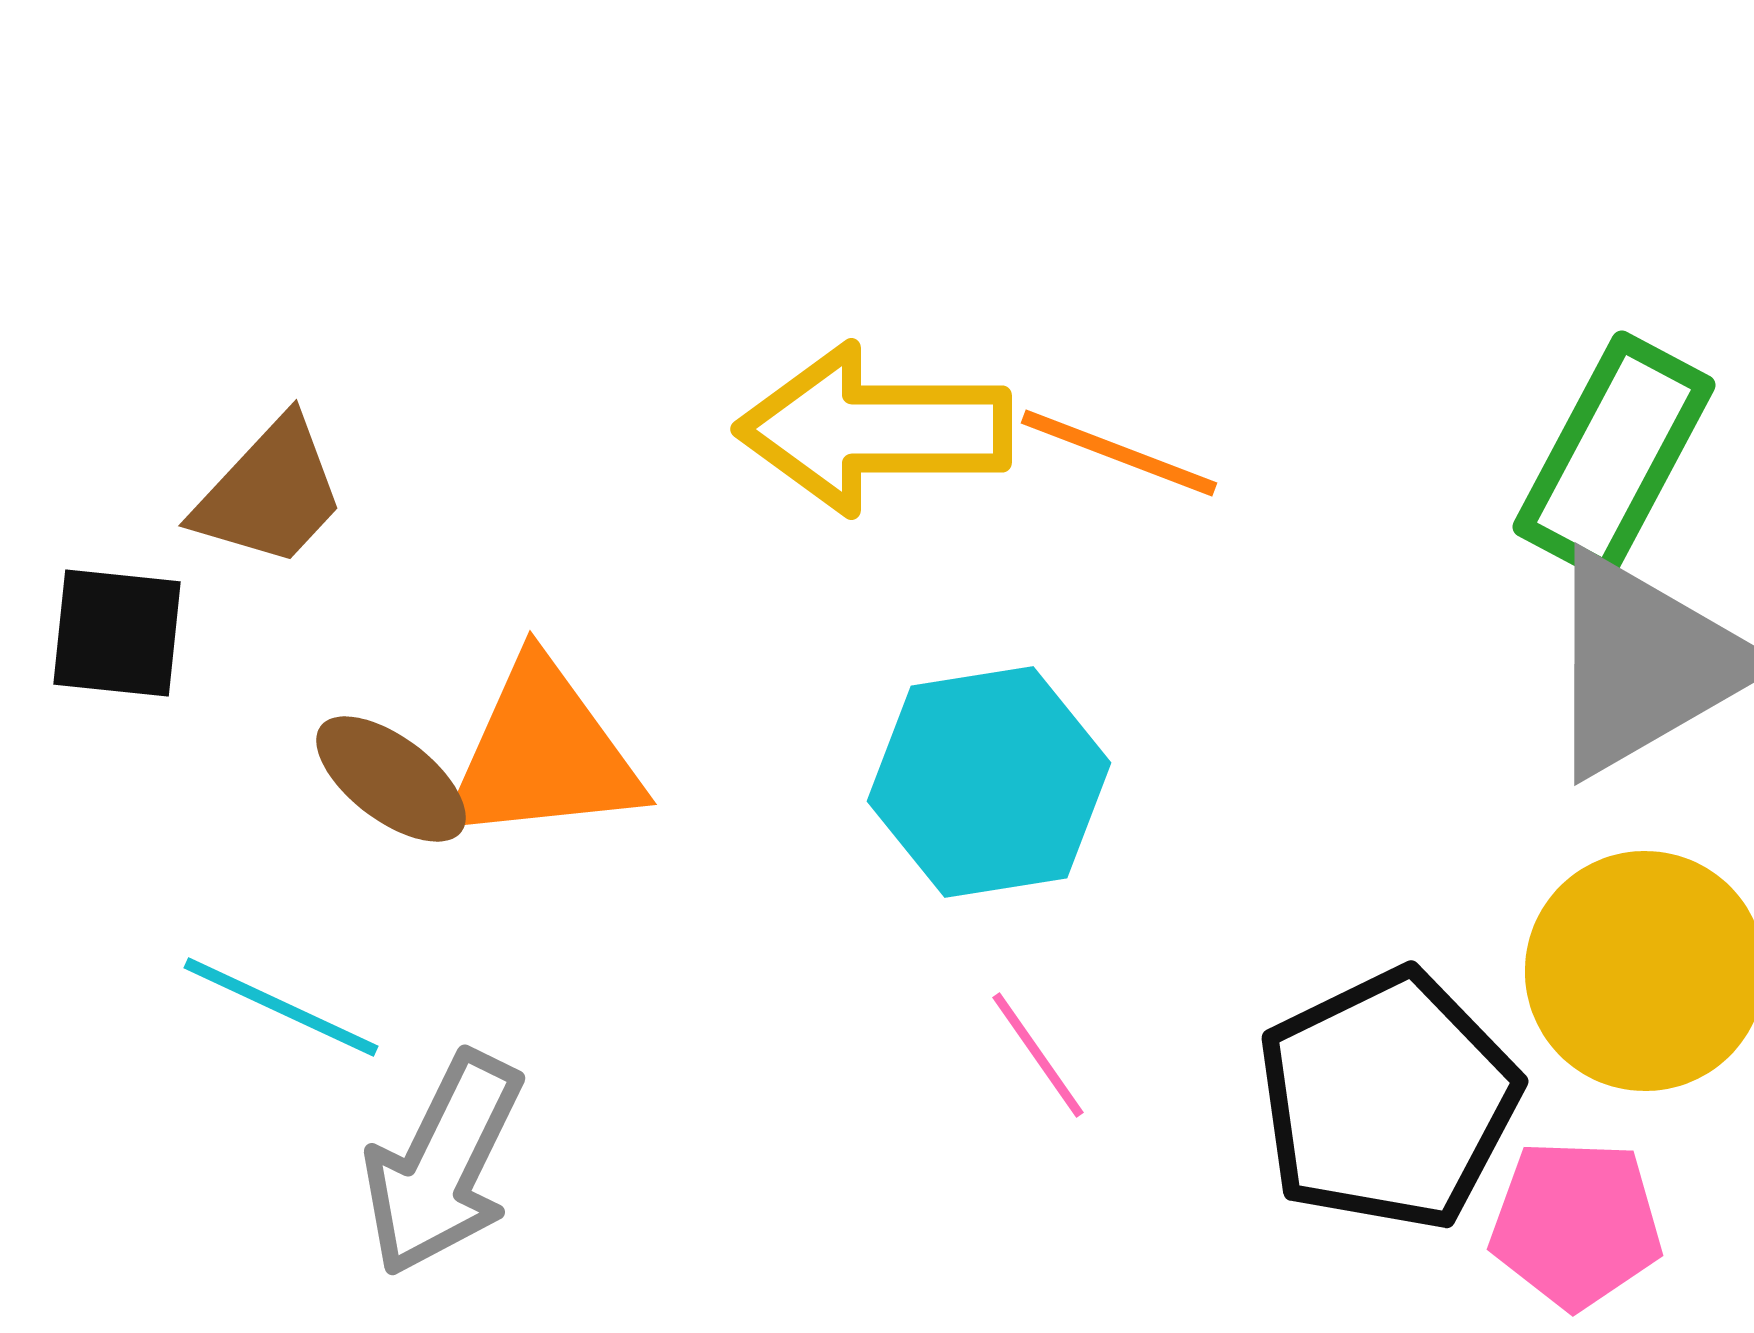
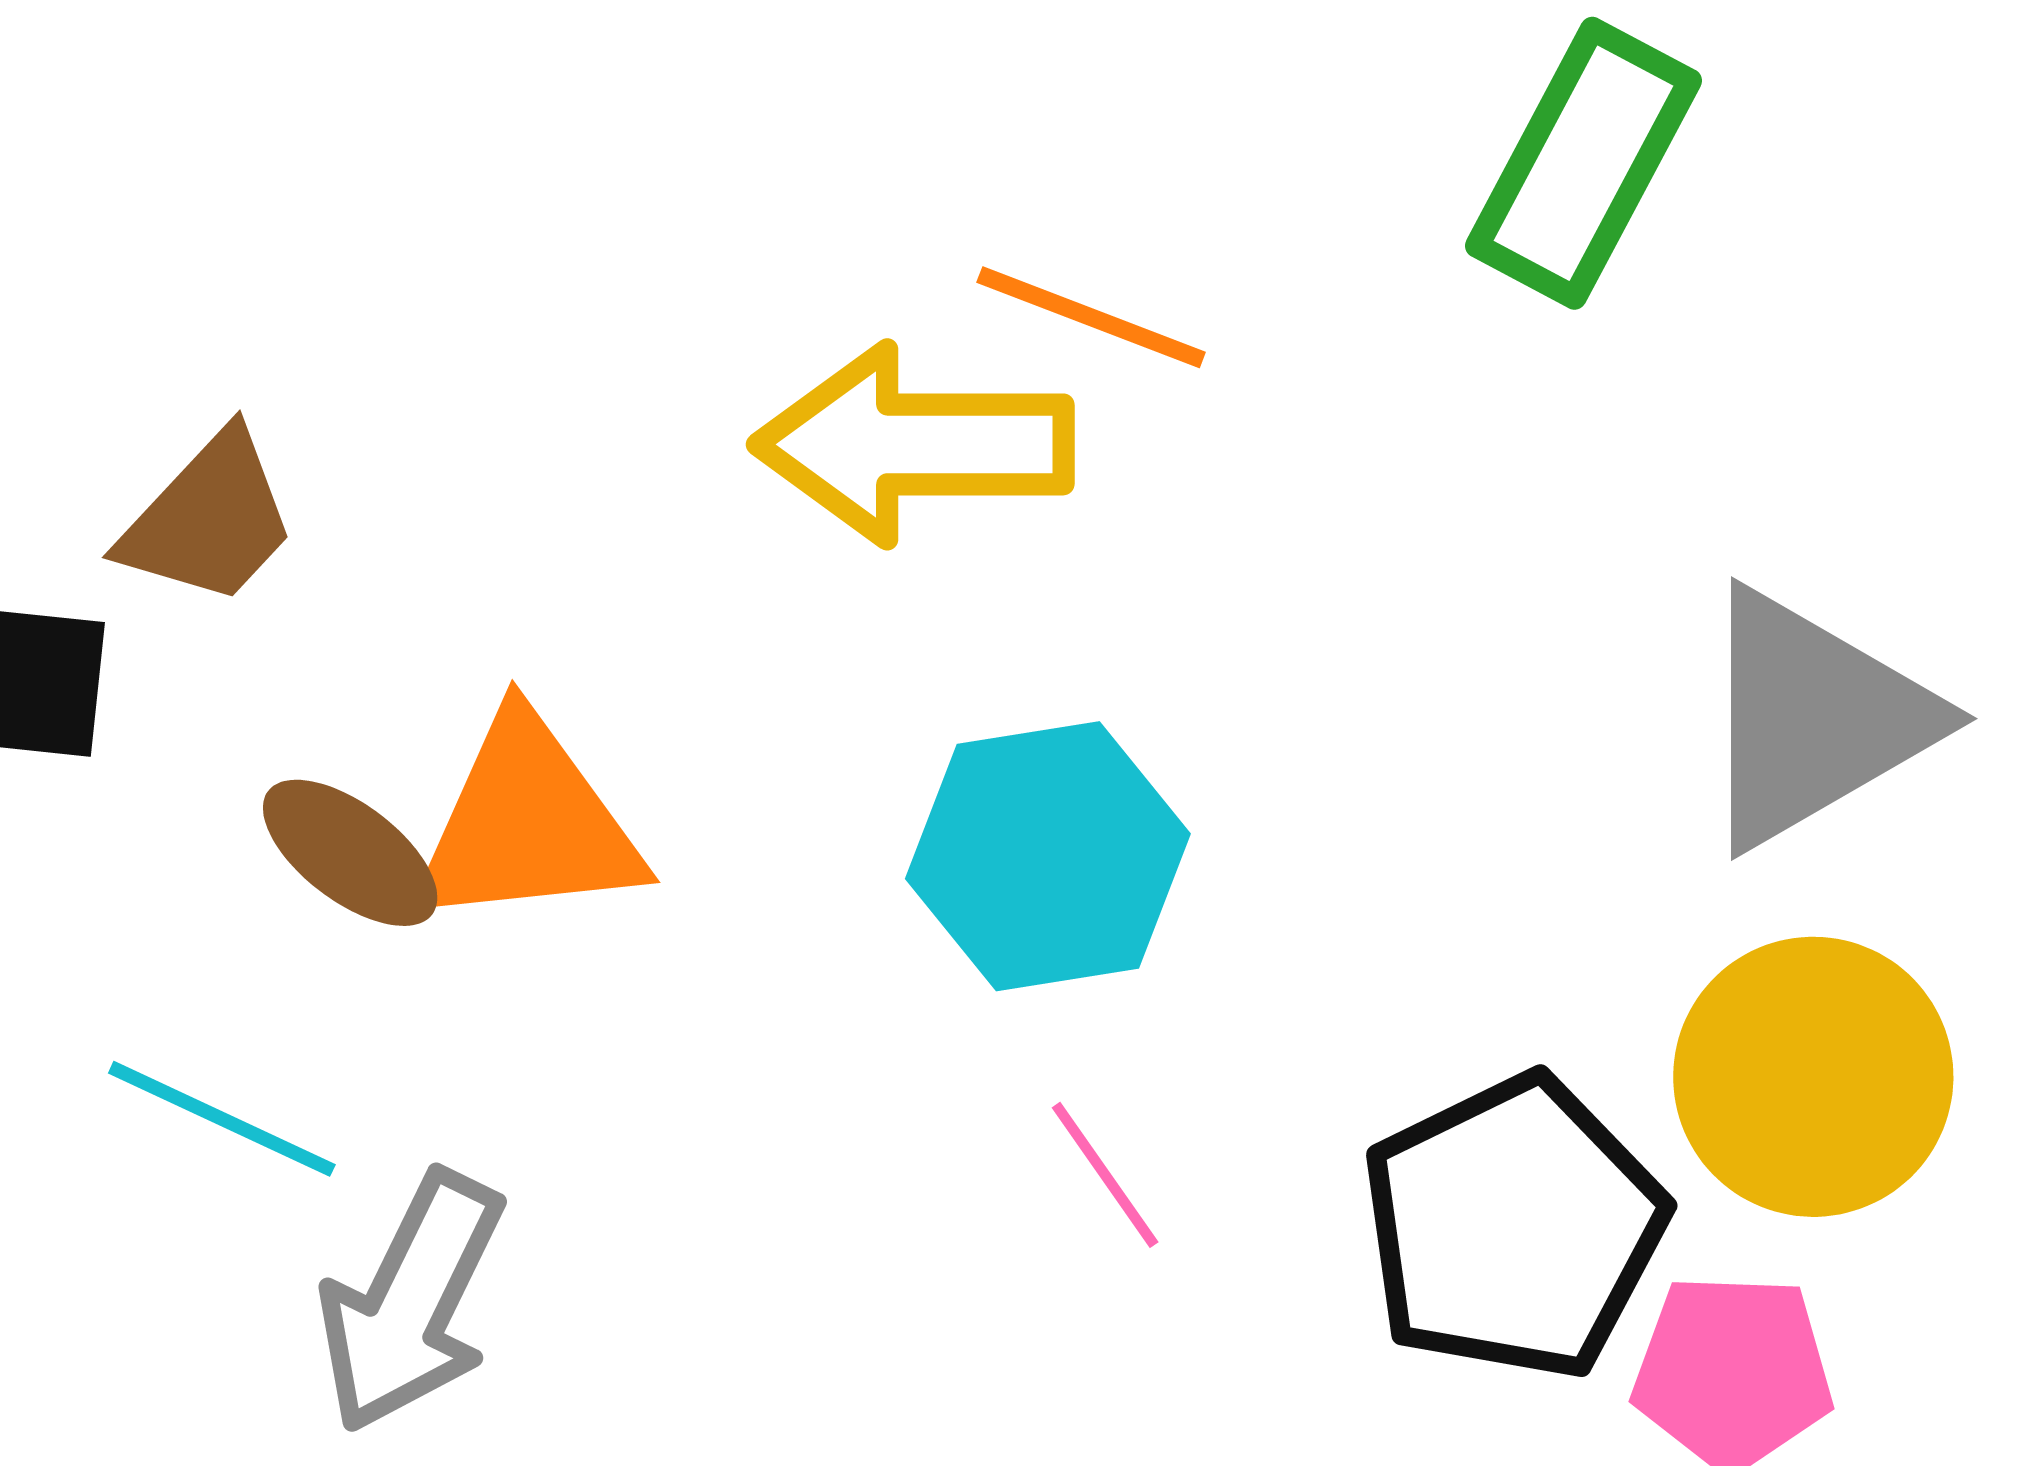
orange line: (1119, 453) -> (1091, 317), moved
green rectangle: (1614, 456) -> (1583, 163), moved

